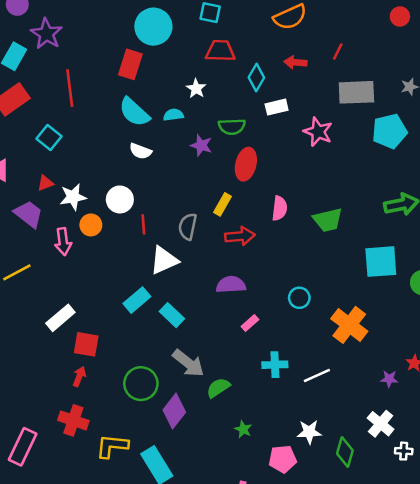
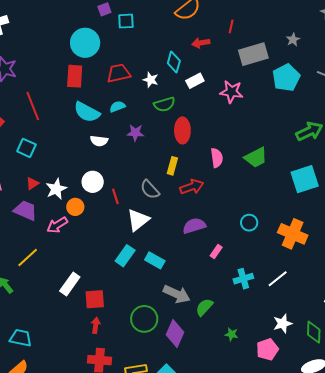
red trapezoid: (220, 51) -> (119, 73), moved
white star: (196, 89) -> (151, 80), moved
purple star: (201, 145) -> (135, 133), moved
gray semicircle: (188, 227) -> (150, 189), turned -40
pink arrow: (63, 242) -> (57, 225), turned 80

